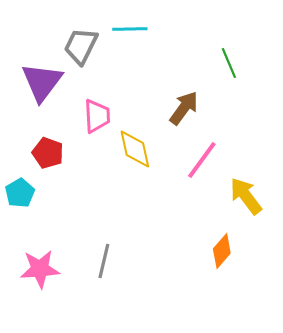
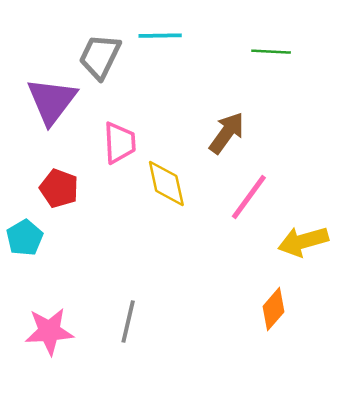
green line: (229, 63) -> (271, 52), moved, turned -64
yellow arrow: (246, 196) -> (303, 241), turned -69

